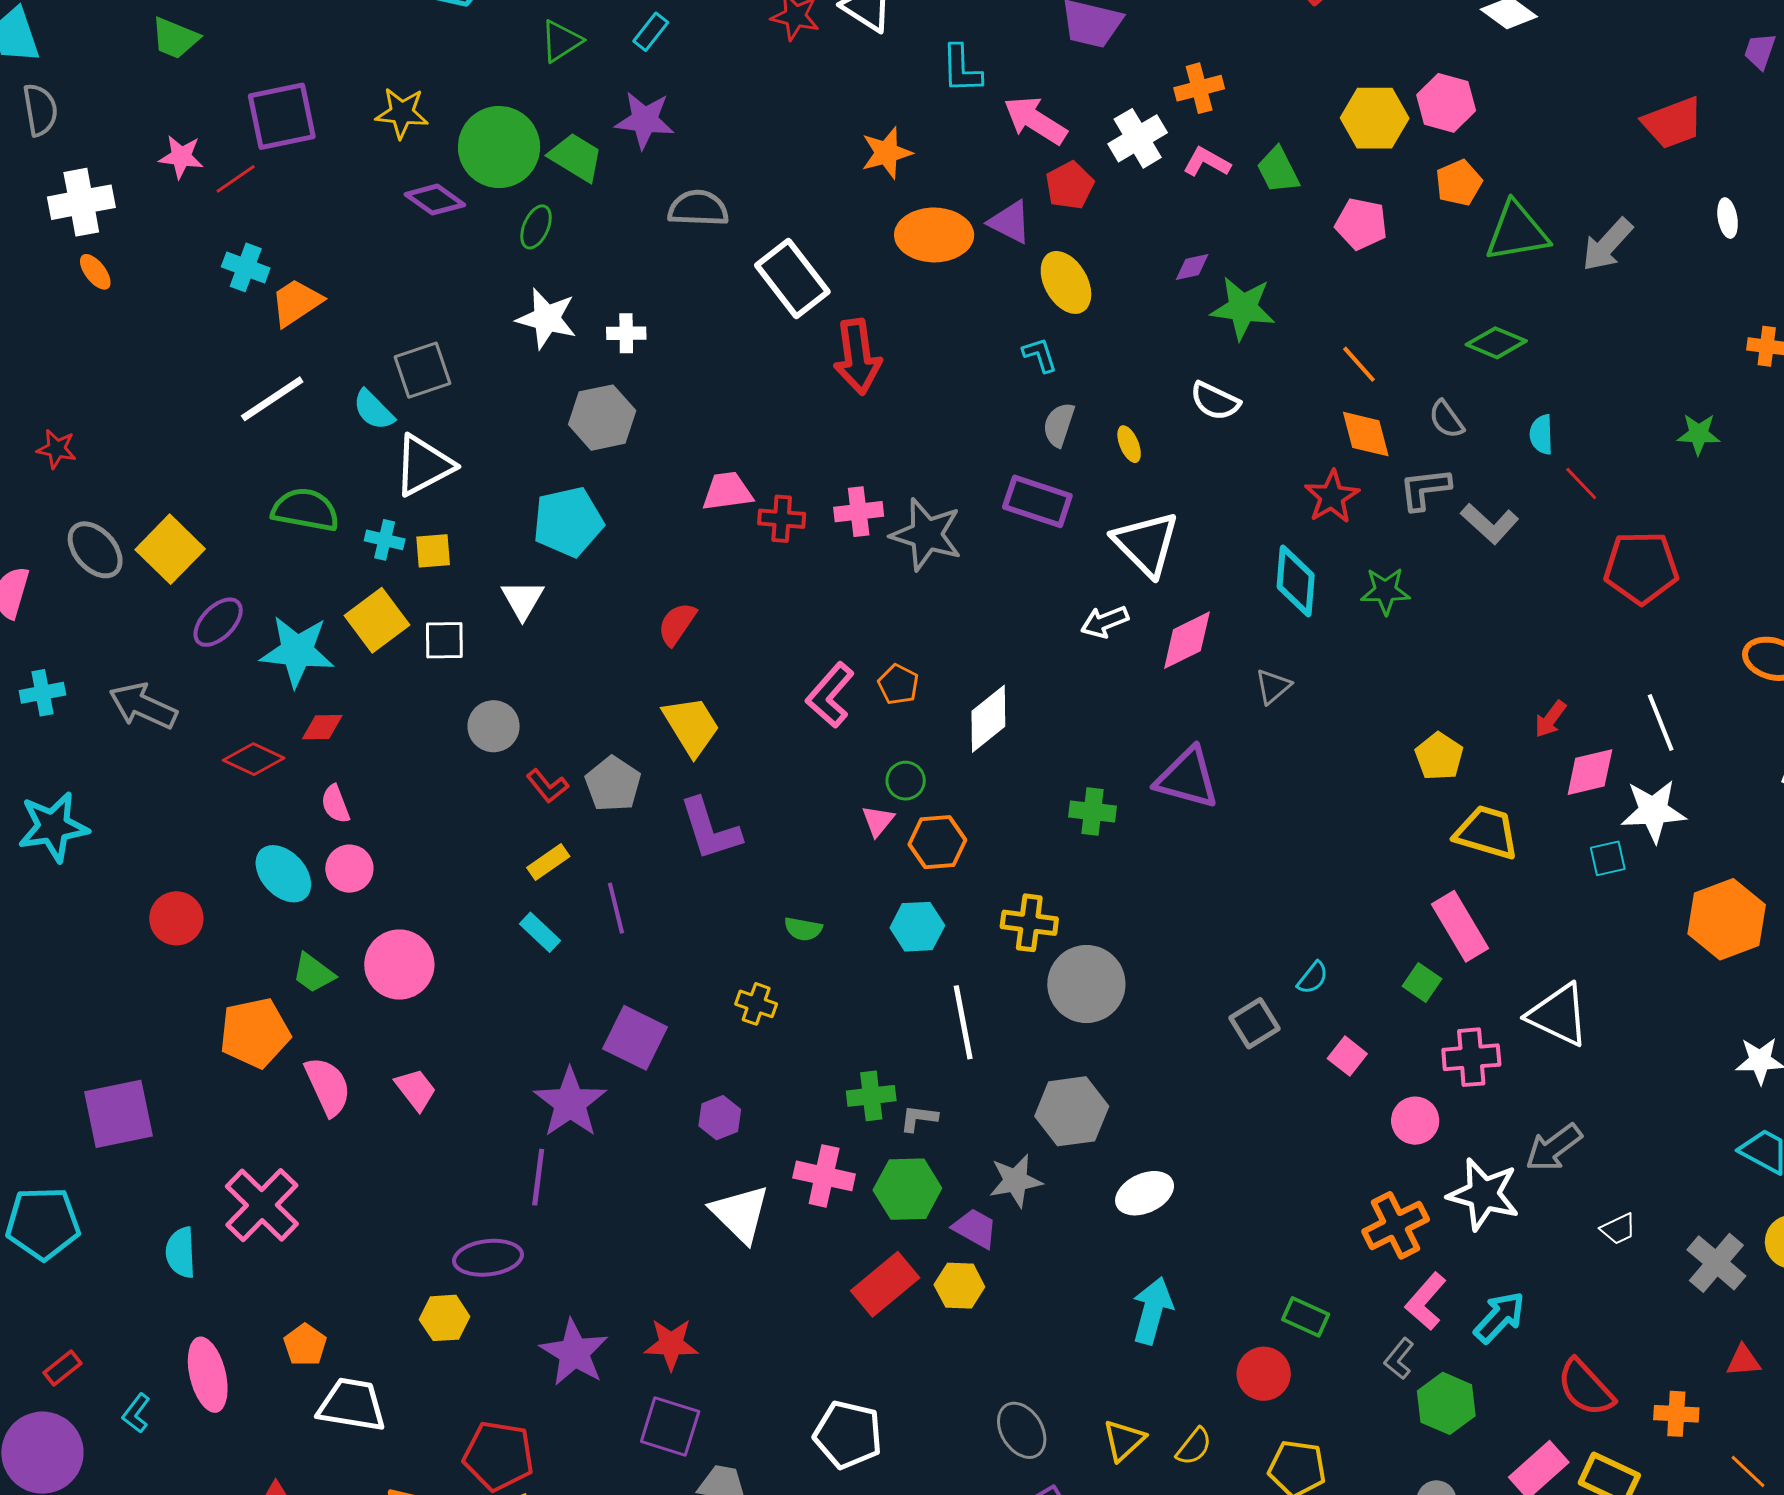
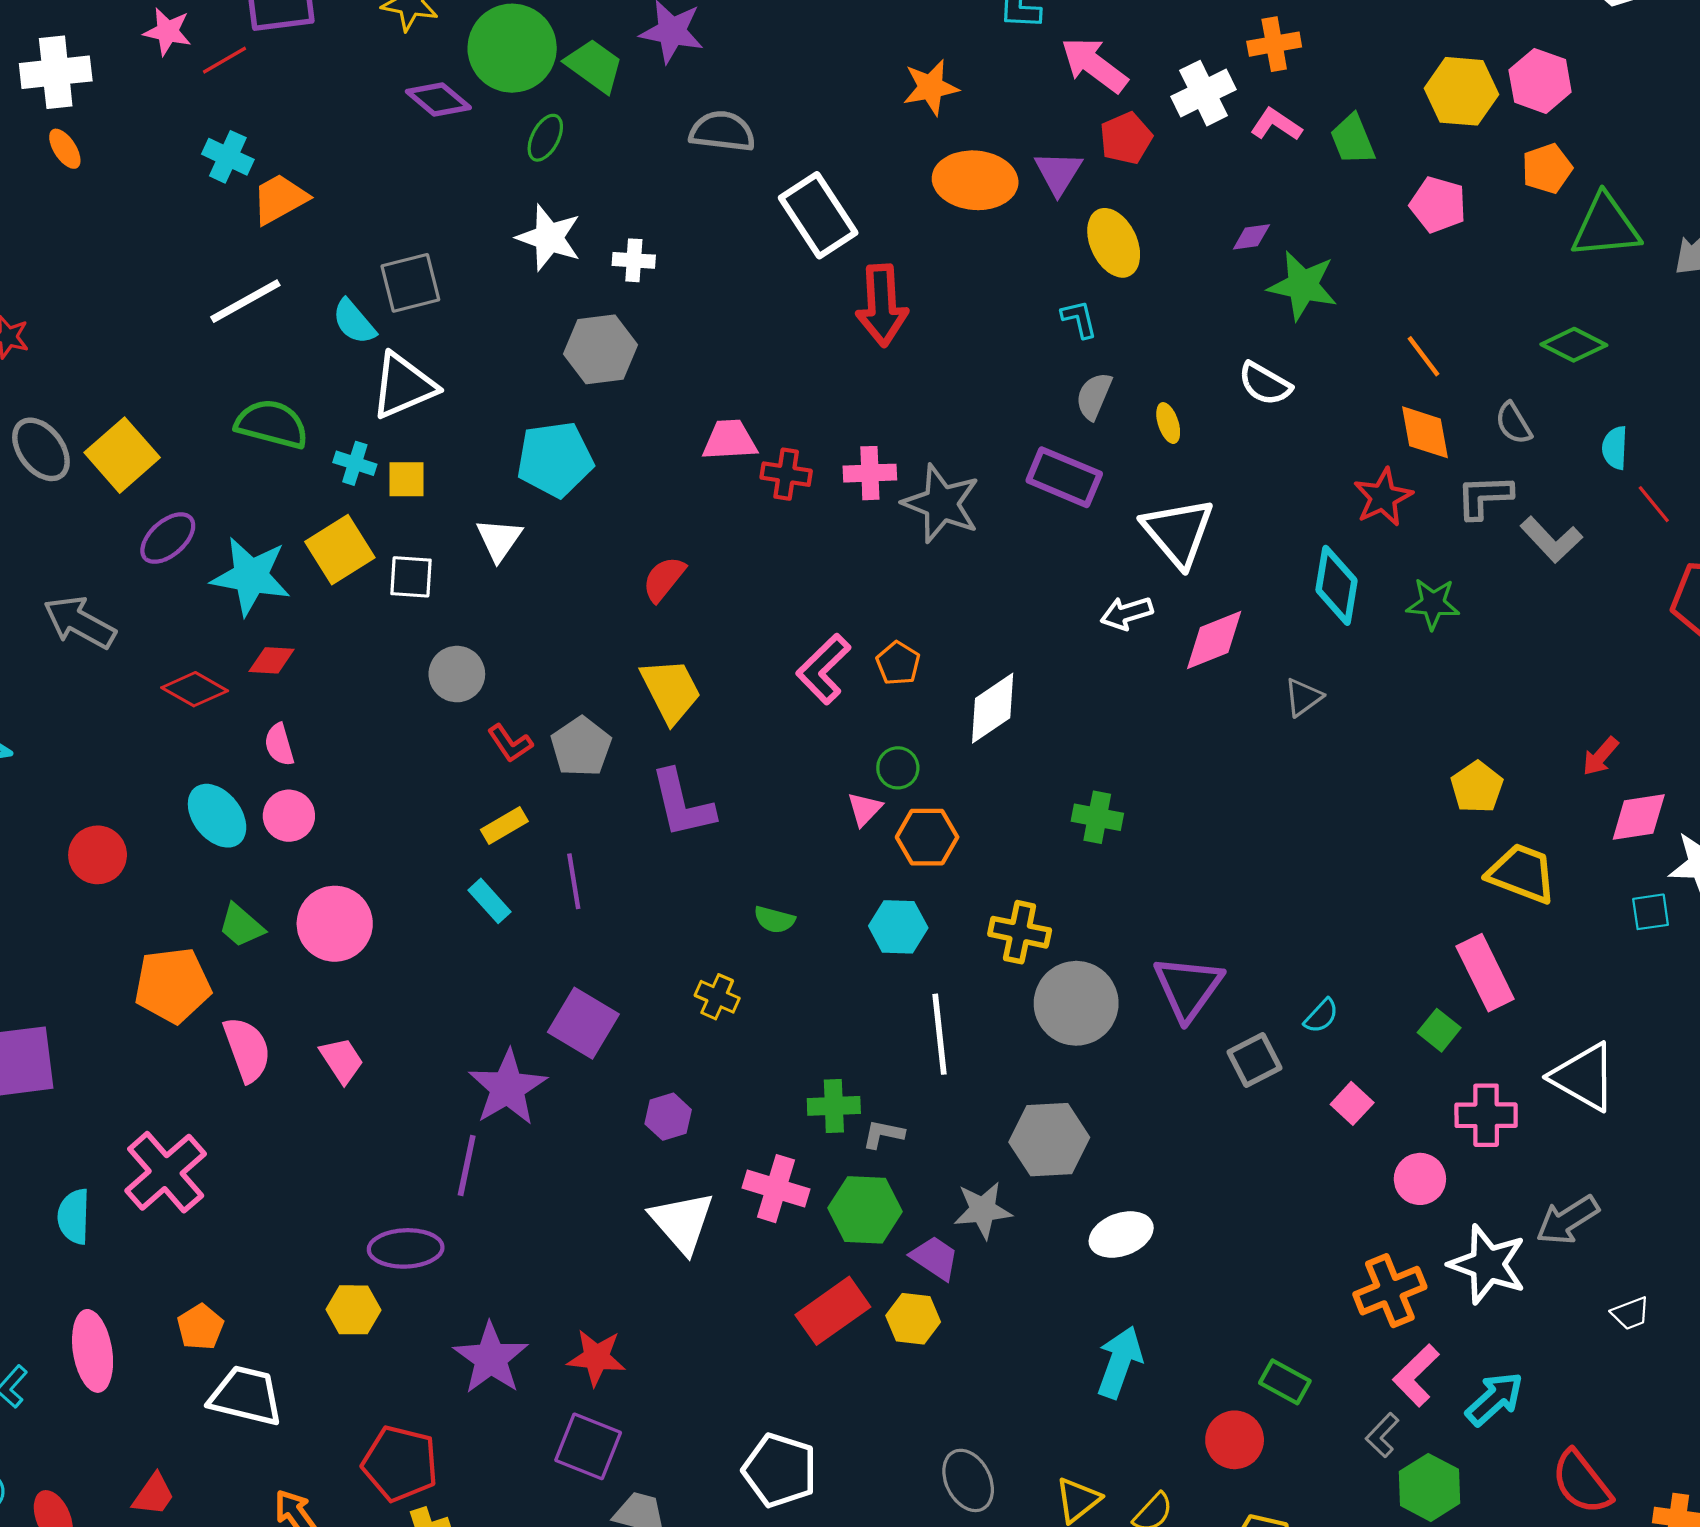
purple triangle: (1010, 222) -> (1058, 173), turned 30
purple triangle: (1187, 778) -> (1188, 988), moved, turned 46

